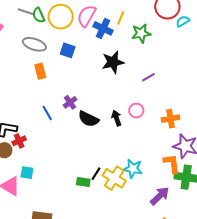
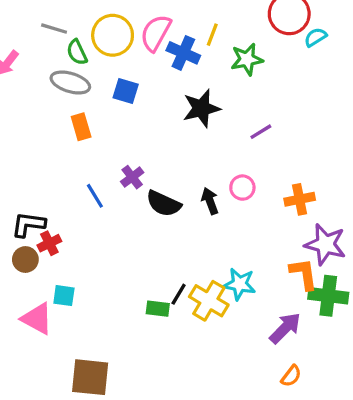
green semicircle: (39, 15) -> (77, 52), moved

